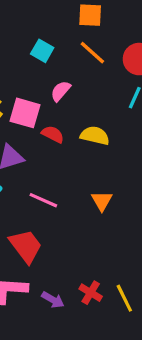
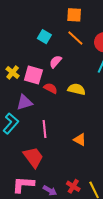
pink line: (43, 200) -> (44, 129), turned 60
orange triangle: (102, 201) -> (80, 140), moved, turned -32

